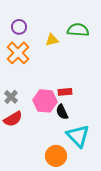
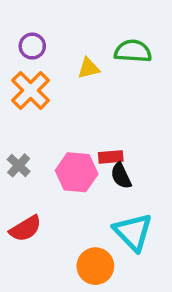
black semicircle: (62, 112) -> (121, 176), moved
red semicircle: (13, 119) -> (25, 229), moved

